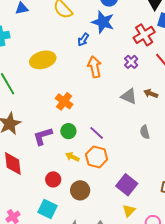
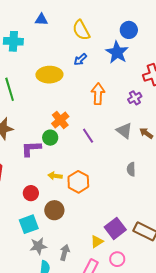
blue arrow: (83, 40) -> (80, 59), moved
green circle: (68, 131) -> (50, 138), moved
purple line: (97, 133) -> (88, 136), moved
yellow arrow: (72, 157) -> (55, 176), turned -32
purple square: (127, 185) -> (115, 228), moved
cyan square: (47, 209) -> (29, 224), moved, turned 30

